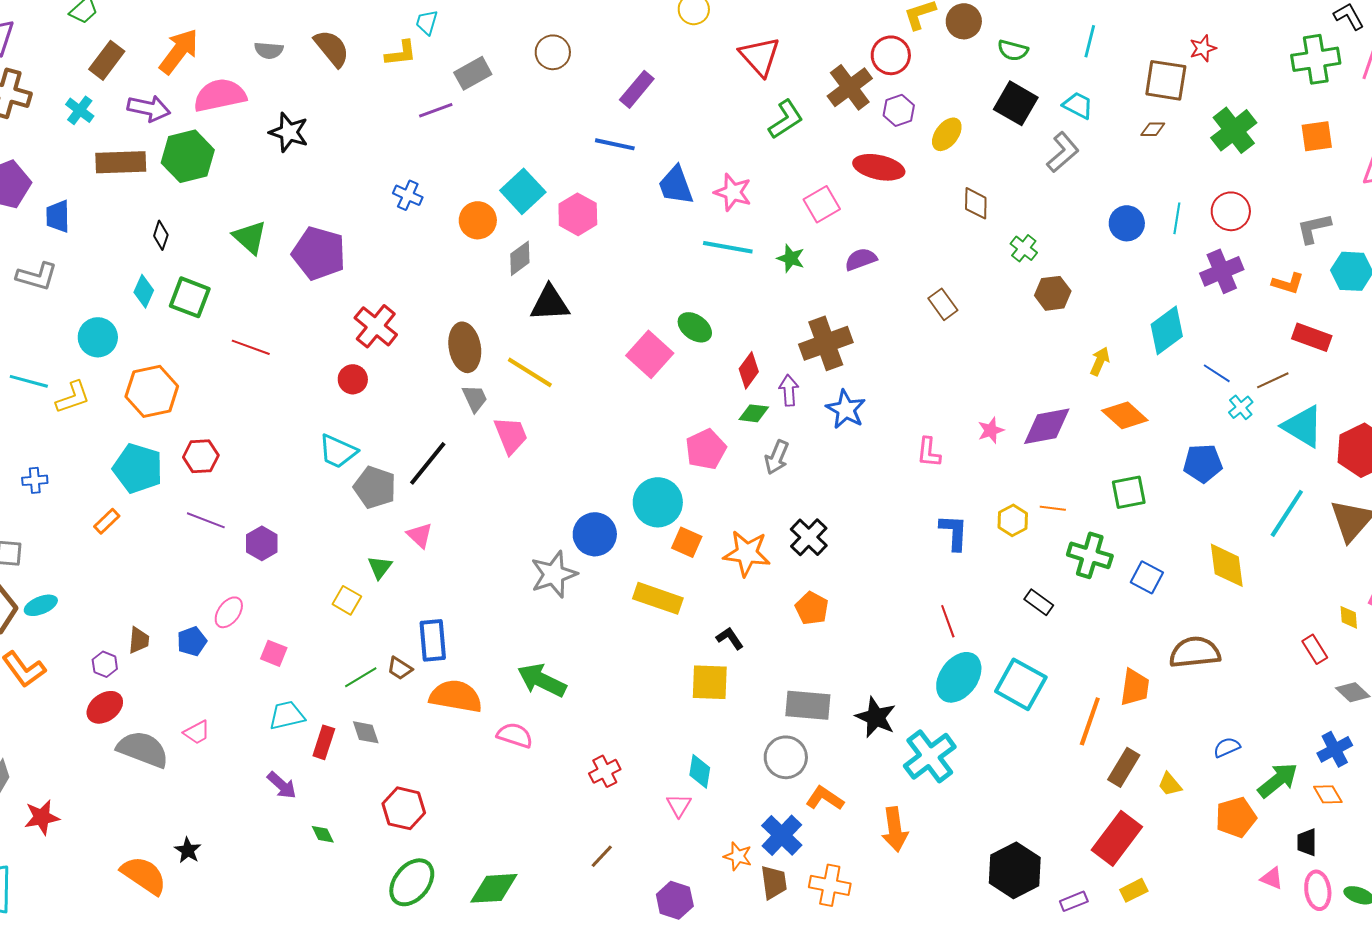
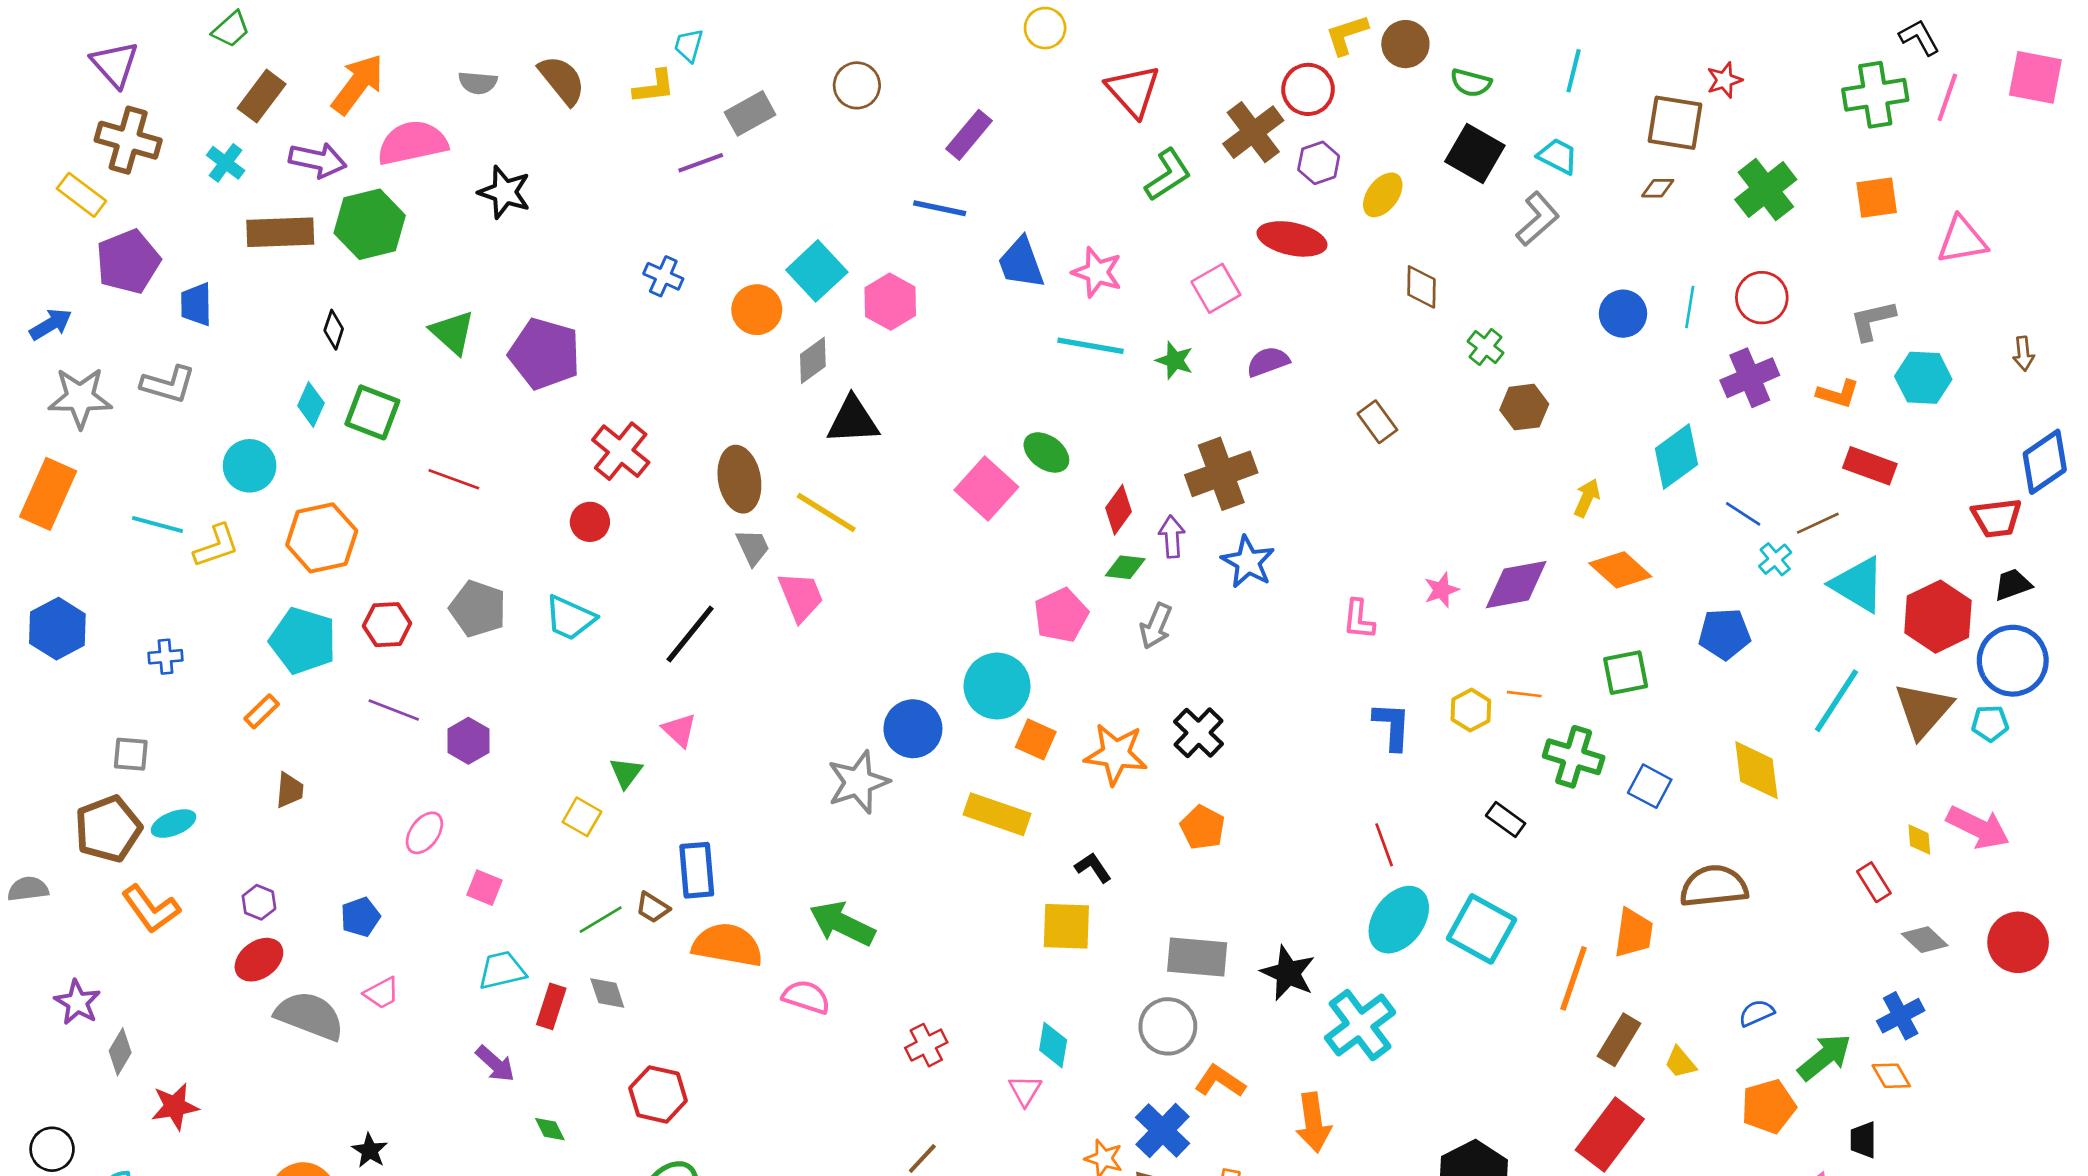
gray pentagon: (375, 487) -> (478, 609), moved
brown trapezoid: (139, 640) -> (290, 790), moved
blue pentagon: (192, 641) -> (360, 917), moved

